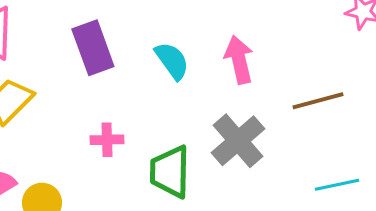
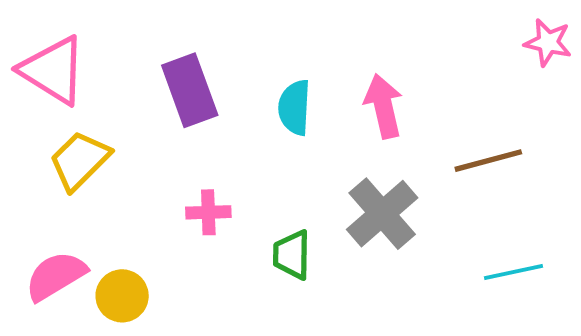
cyan semicircle: (172, 61) -> (295, 107), turned -141
green trapezoid: (170, 172) -> (292, 255), size x0.7

